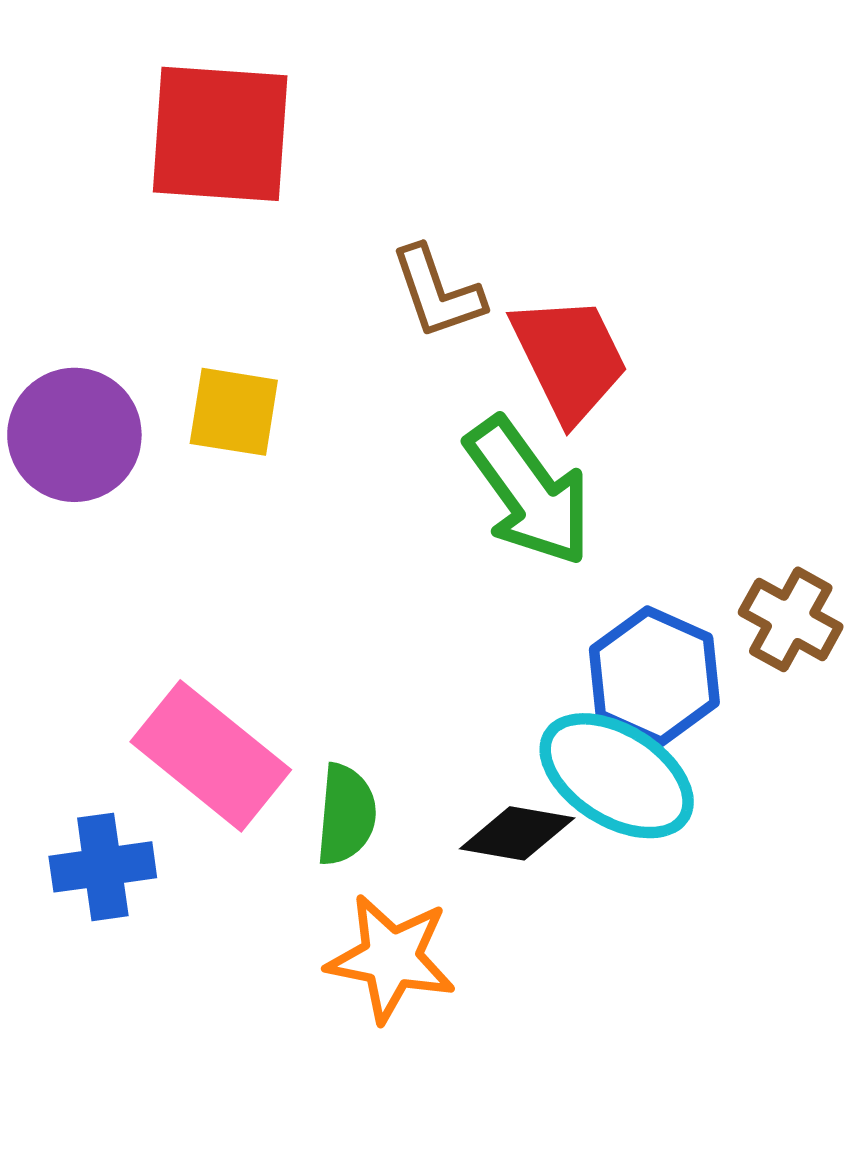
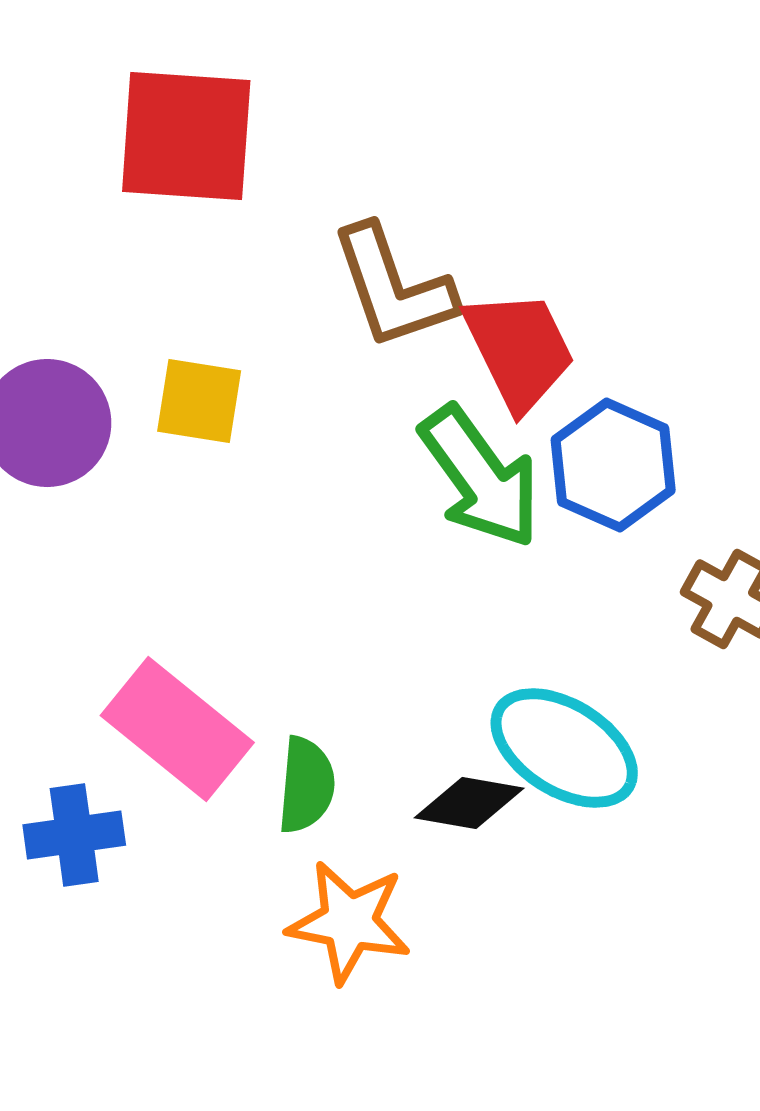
brown L-shape: (437, 292) -> (393, 287), size x1.4
blue hexagon: (654, 676) -> (613, 465), moved

